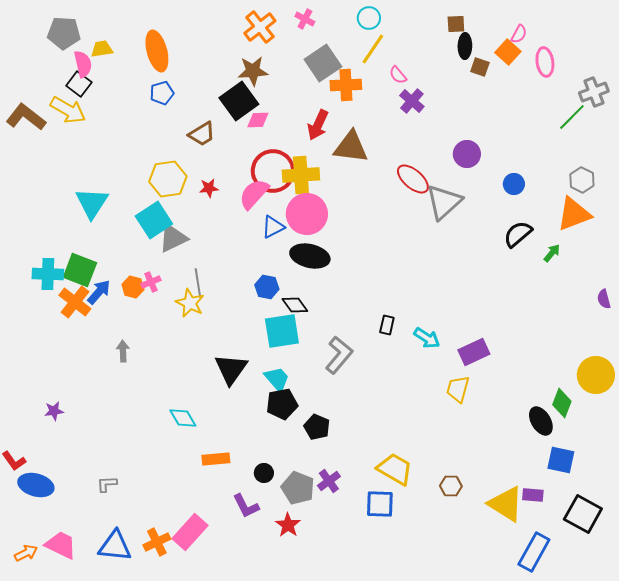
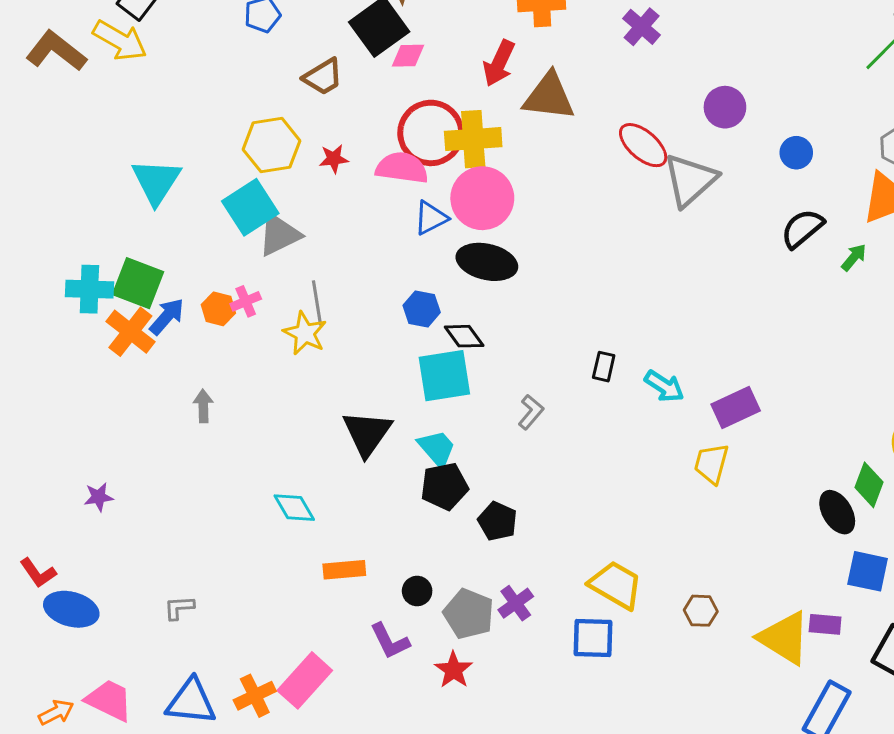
pink semicircle: (254, 194) -> (402, 168), turned 56
gray L-shape: (339, 355) -> (531, 412), size x0.6

